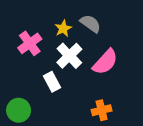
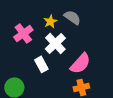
pink semicircle: (105, 62) -> (80, 63), moved

